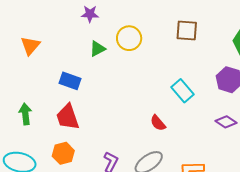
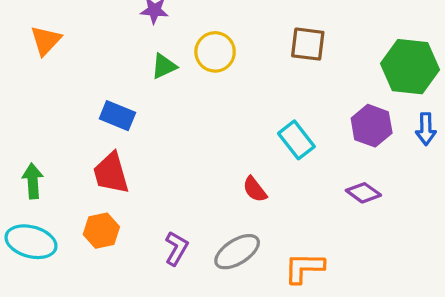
orange triangle: (30, 46) -> (46, 40), moved
green arrow: (25, 114) -> (33, 181), moved

